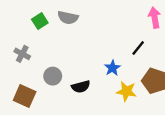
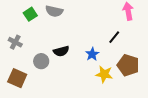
black semicircle: (81, 87) -> (61, 51), moved

